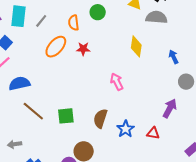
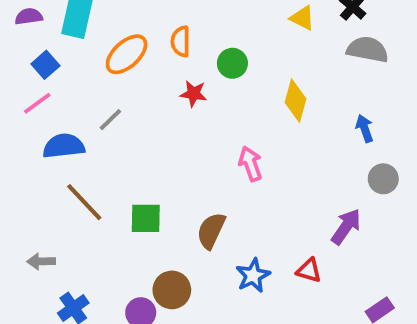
green circle: (98, 12) -> (232, 63), moved
gray semicircle: (156, 17) -> (367, 50), moved
gray line: (41, 21) -> (110, 120), moved
orange ellipse: (56, 47) -> (127, 54), moved
blue star: (126, 129) -> (253, 276), moved

